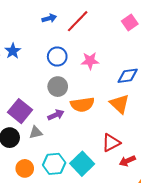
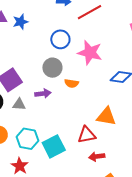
pink star: (90, 61) -> (90, 53), size x1.4
orange triangle: (120, 104) -> (106, 116), moved, turned -50
orange semicircle: (82, 105) -> (72, 83), moved, size x0.6

